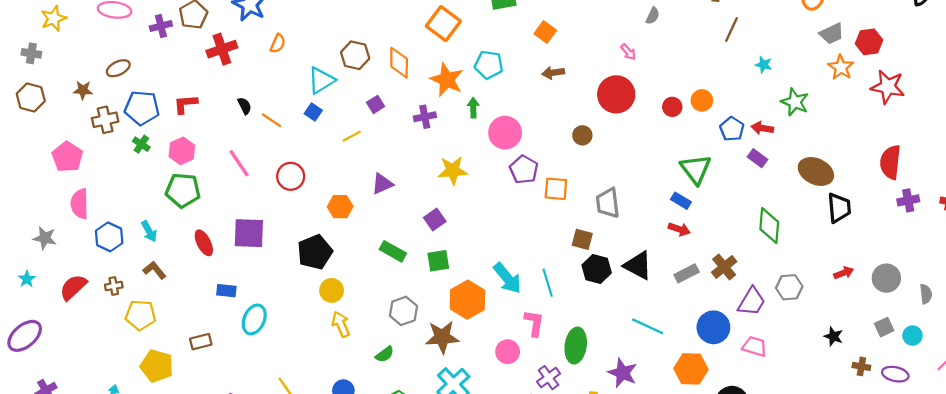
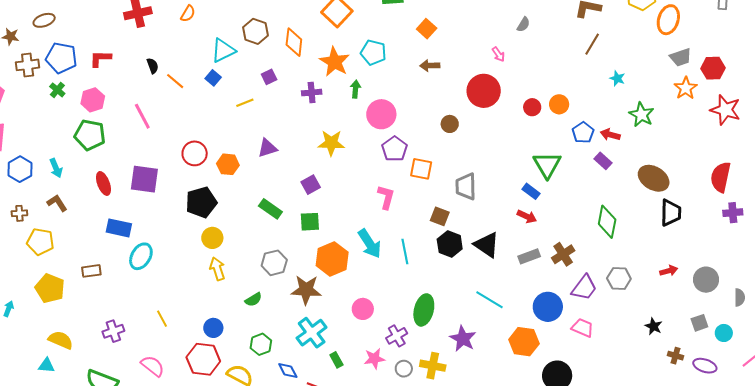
red circle: (291, 176) -> (195, 153), moved
blue rectangle: (226, 291) -> (119, 228), size x1.4
pink L-shape: (534, 323) -> (386, 197), moved

